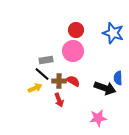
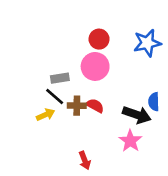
blue star: (113, 33) -> (147, 43), turned -30
red arrow: (59, 100) -> (85, 160), moved
pink star: (98, 118) -> (130, 141), moved, turned -30

